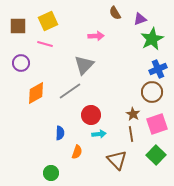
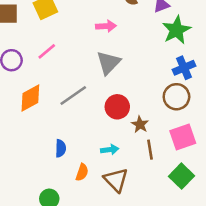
pink line: (45, 44) -> (47, 51), moved, turned -56
gray triangle: (84, 65) -> (108, 63), moved
brown star: (133, 114) -> (140, 124), moved
red circle: (91, 115) -> (117, 107), moved
brown triangle: (117, 160) -> (116, 180), moved

